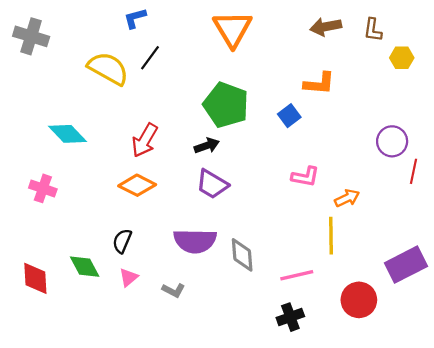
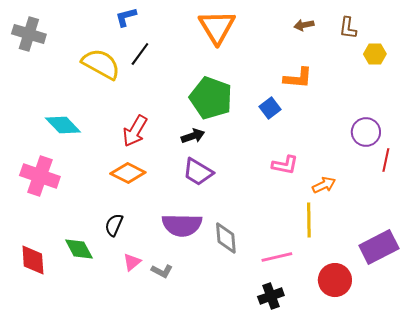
brown arrow: (326, 27) -> (304, 25), size x0.7
pink cross: (43, 188) -> (40, 176), size x1.5
pink triangle: (129, 277) -> (132, 262), moved

